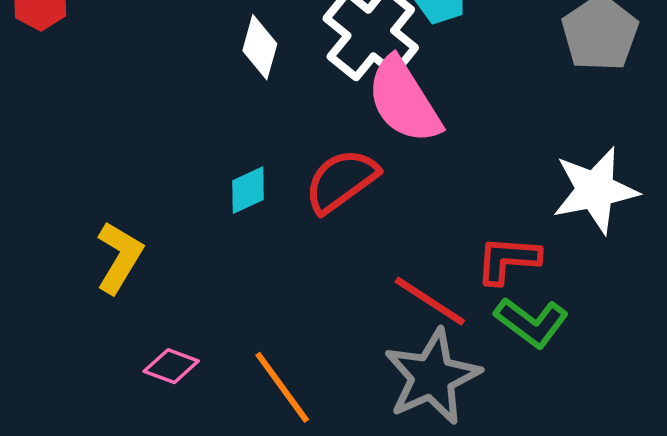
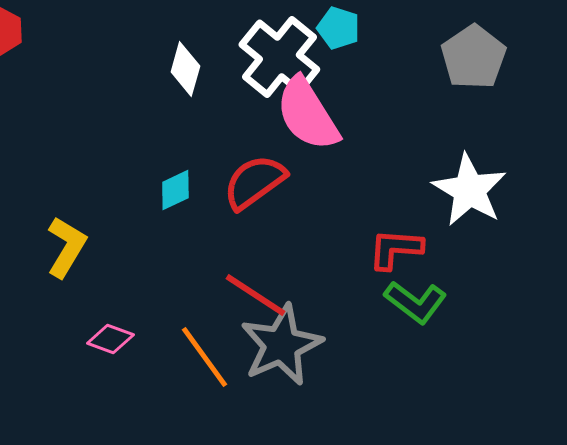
white star: (595, 190) -> (469, 190), turned -30
red line: (430, 301) -> (255, 295), moved
gray star: (432, 377) -> (281, 345), moved

